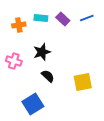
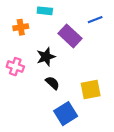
cyan rectangle: (41, 18) -> (45, 11), moved
purple rectangle: (63, 19) -> (70, 36), moved, size x1.5
blue square: (33, 104) -> (66, 114), moved

